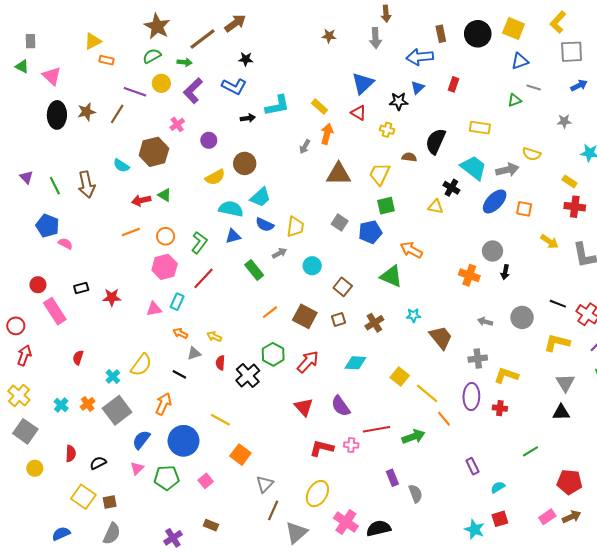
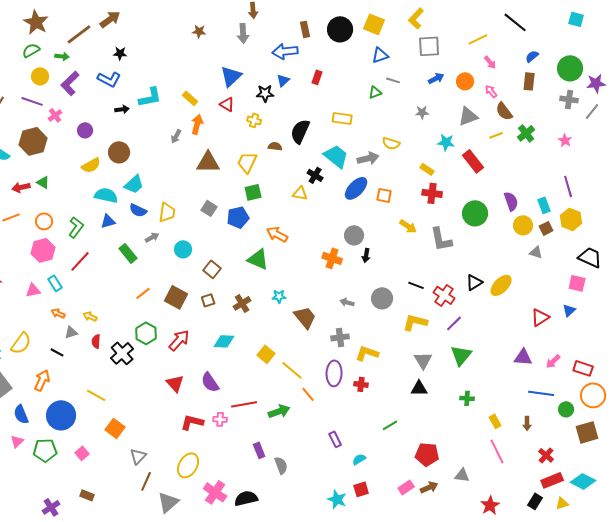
purple line: (135, 92) -> (32, 101), moved
cyan rectangle: (177, 302) -> (55, 283), turned -56
blue semicircle: (141, 440) -> (21, 414), turned -60

